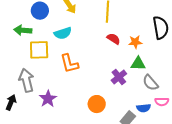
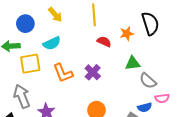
orange star: (135, 42) -> (127, 34), moved
purple cross: (119, 77) -> (93, 72), moved

